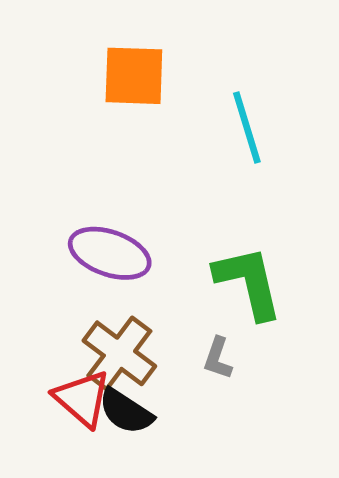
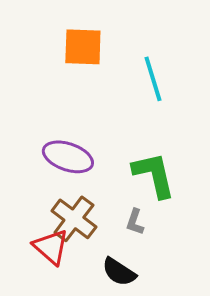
black semicircle: (126, 411) -> (119, 272), moved

